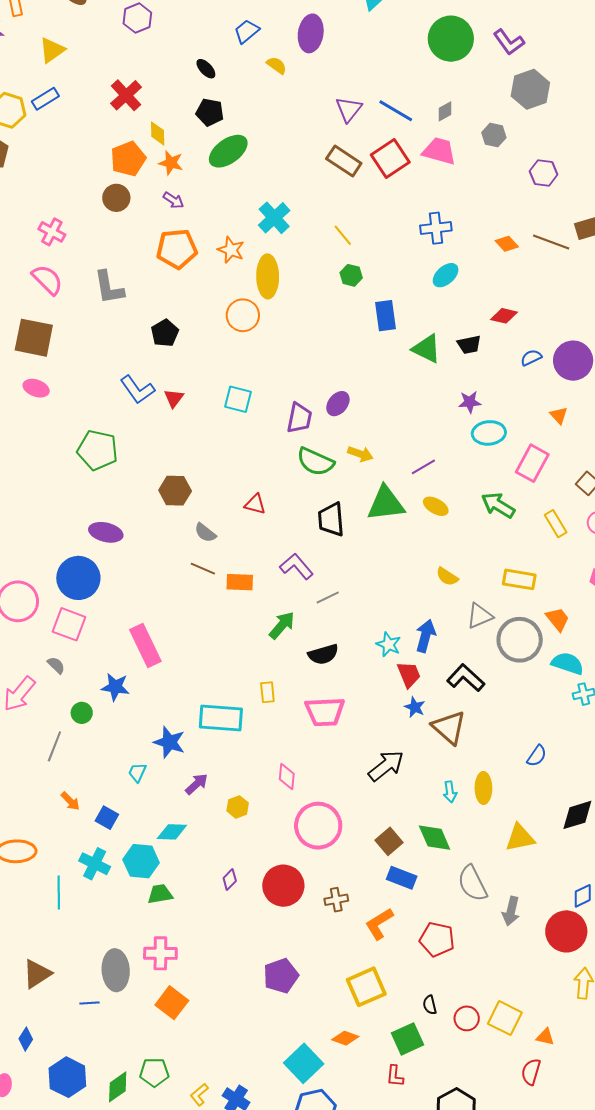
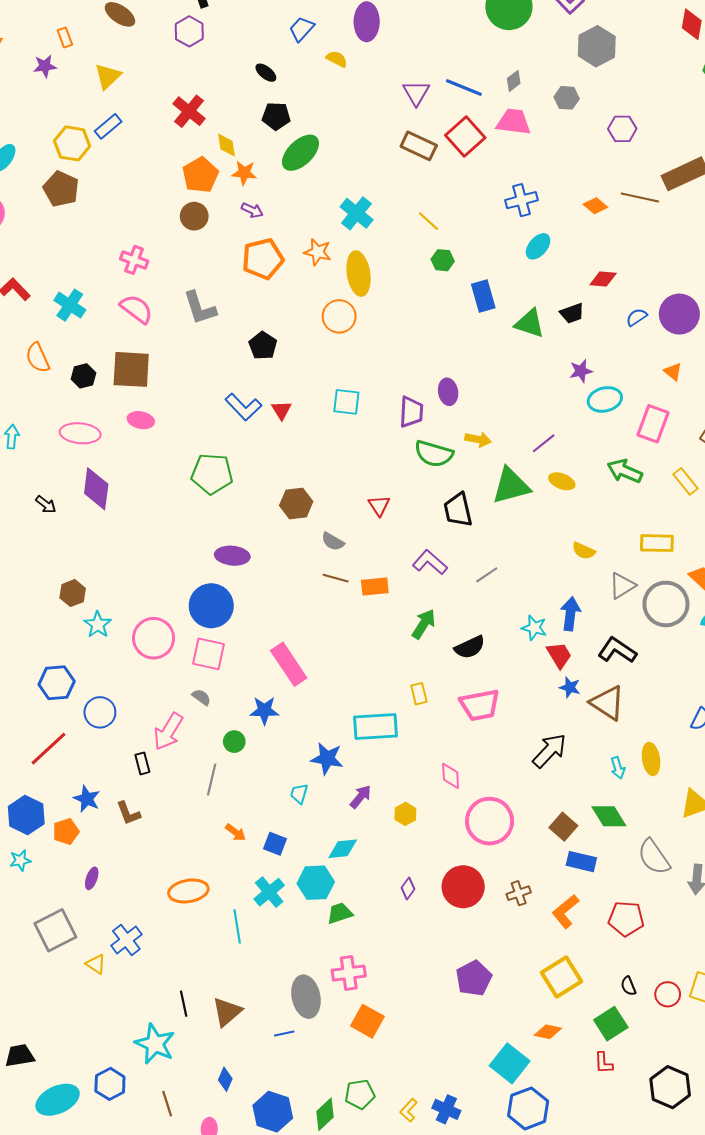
purple ellipse: (338, 404) -> (448, 392), turned -40
red triangle: (255, 504) -> (379, 506), turned 50
gray line: (328, 597) -> (487, 575), moved
cyan cross: (95, 864) -> (269, 892), turned 32

